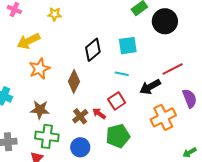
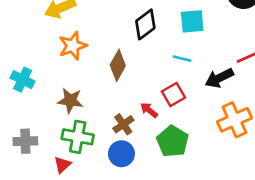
brown cross: (80, 116) -> (123, 124), moved
green pentagon: (118, 136) -> (173, 141), turned -30

